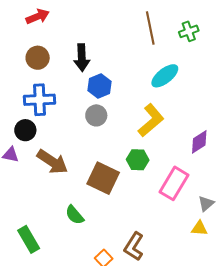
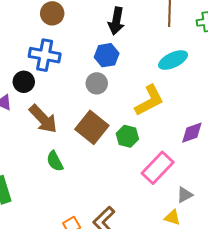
black arrow: (82, 58) -> (116, 21), moved
brown square: (103, 178) -> (92, 127), moved
green semicircle: (75, 215) -> (55, 161), moved

